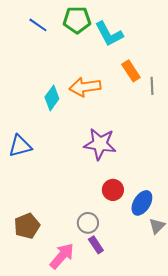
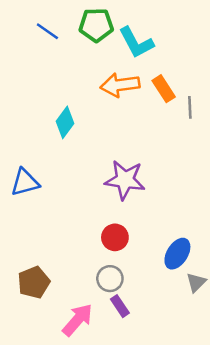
orange arrow: (85, 87) -> (120, 85), moved
red circle: (113, 190) -> (115, 237), moved

